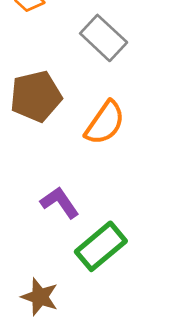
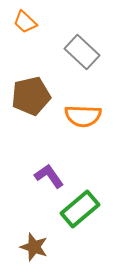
orange semicircle: (105, 123) -> (83, 116), turned 57

